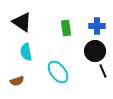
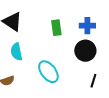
black line: (103, 71) -> (93, 81), moved, turned 40

